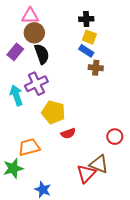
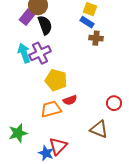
purple rectangle: (15, 52) -> (27, 17), moved
cyan arrow: (16, 95) -> (24, 53), moved
orange trapezoid: (29, 147) -> (51, 109), moved
red triangle: (86, 174) -> (58, 146), moved

